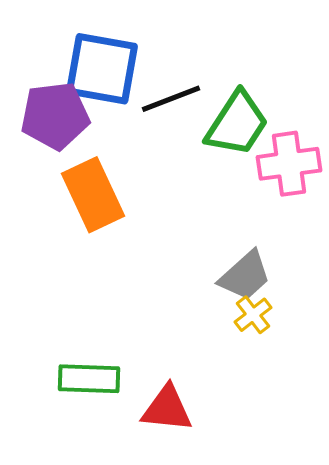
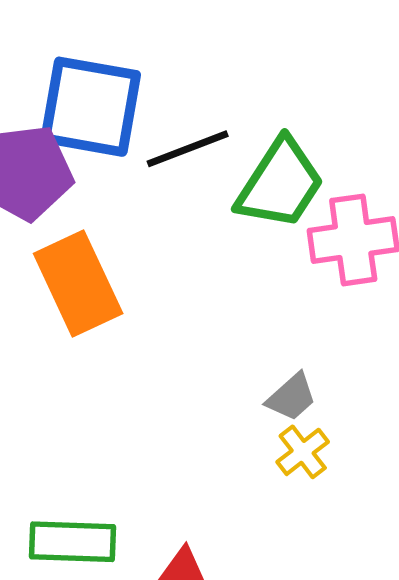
gray trapezoid: (245, 276) -> (291, 397), size x0.7

